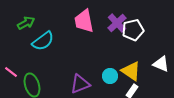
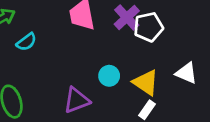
cyan semicircle: (43, 41) -> (26, 42), size x0.7
cyan circle: (110, 76) -> (109, 76), moved

